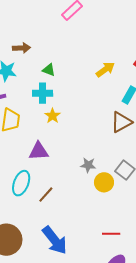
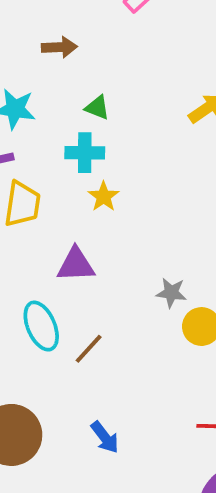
brown arrow: (21, 48) -> (59, 47), moved
cyan ellipse: (21, 183) -> (41, 326), turned -45
blue arrow: (55, 240) -> (105, 437), size x0.6

